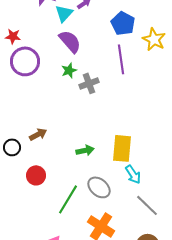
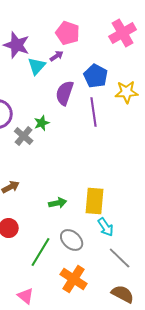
yellow star: (154, 39) -> (127, 92), turned -30
purple semicircle: (70, 41) -> (65, 93), moved, turned -120
gray cross: (89, 83) -> (24, 136), moved, turned -30

